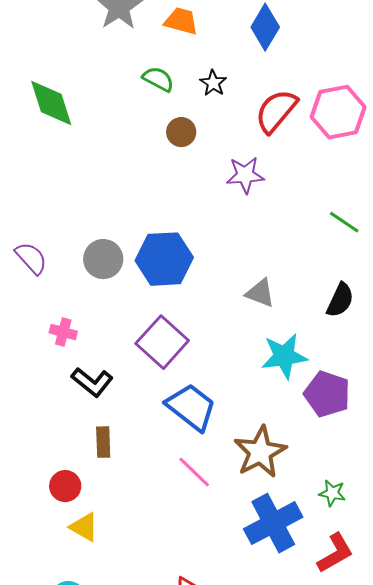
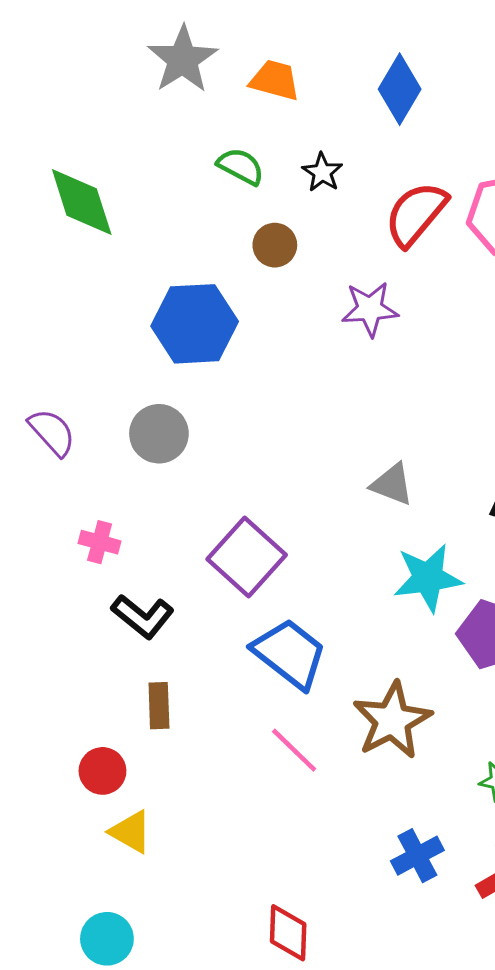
blue hexagon: (164, 259) -> (195, 324), moved
blue cross: (273, 523) -> (417, 856), moved, size x0.6

